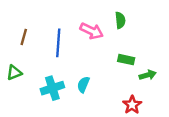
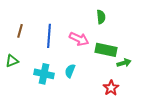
pink arrow: (92, 31) -> (79, 39), moved
green rectangle: (126, 60) -> (106, 50), size x1.5
cyan cross: (52, 88) -> (44, 74), turned 30

